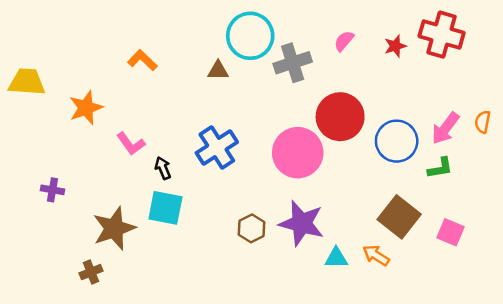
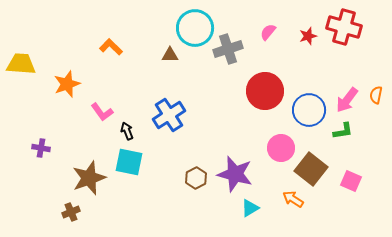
pink circle: (298, 153) -> (281, 148), moved, size x0.7
cyan triangle: (336, 258) -> (250, 208), moved, turned -30

